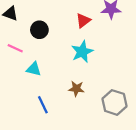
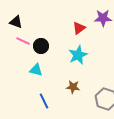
black circle: (39, 30) -> (41, 46), moved
pink line: (15, 48) -> (23, 41), moved

